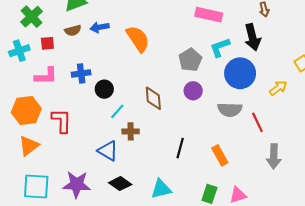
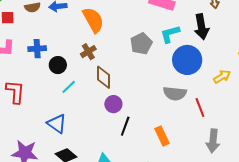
purple circle: (193, 91) -> (113, 104), moved
brown cross: (131, 131) -> (88, 52), moved, turned -35

